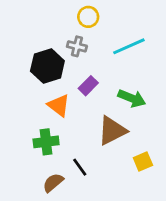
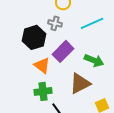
purple rectangle: (88, 86) -> (63, 51), size x1.5
green cross: (46, 142) -> (43, 91), moved

